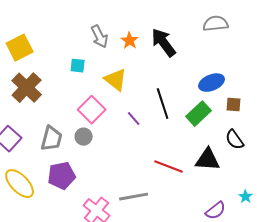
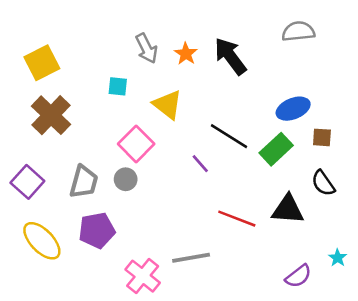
black line: (163, 104) -> (229, 136), turned -40
purple line: (134, 119) -> (200, 164), moved

